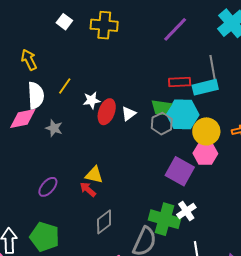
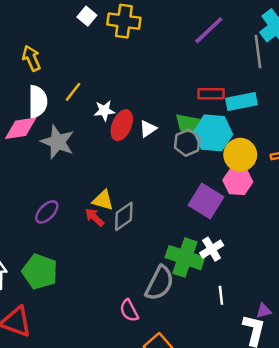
white square: (64, 22) -> (87, 16), moved
gray line: (213, 69) -> (258, 52), moved
gray star: (54, 128) -> (58, 142), size x1.6
gray diamond: (104, 222) -> (124, 216), moved

